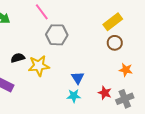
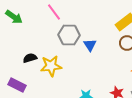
blue triangle: (78, 78) -> (90, 45), moved

